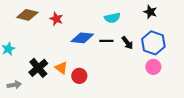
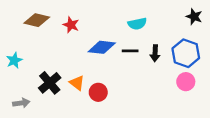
black star: (150, 12) -> (194, 17), moved
black arrow: (127, 43) -> (155, 53), turned 40

